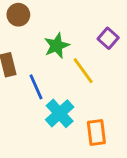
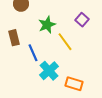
orange rectangle: (96, 132) -> (74, 84), turned -66

